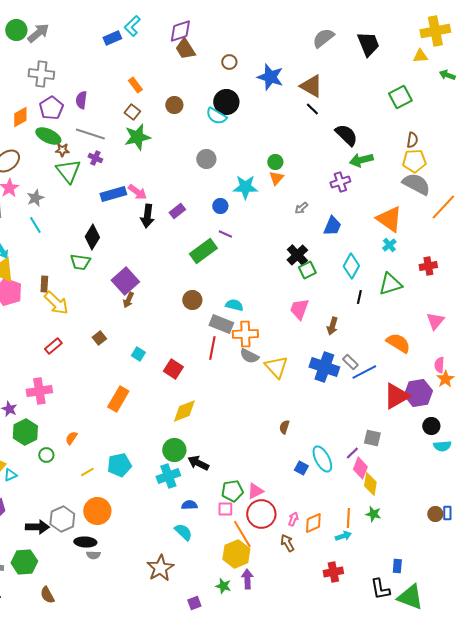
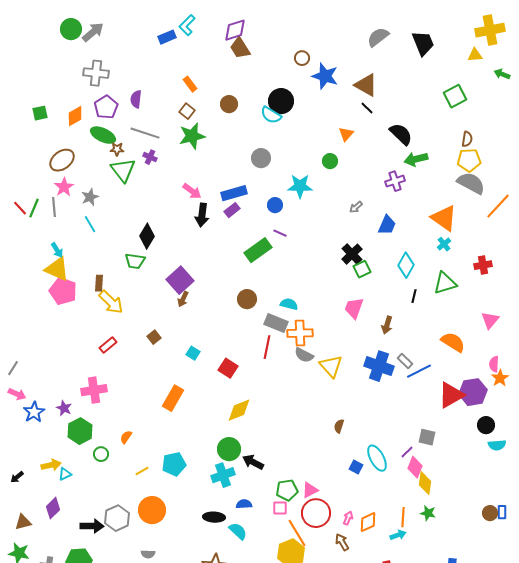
brown circle: (229, 62) -> (302, 58), moved
orange triangle: (276, 178) -> (346, 134), moved
blue rectangle: (113, 194) -> (234, 193), moved
black ellipse: (85, 542) -> (214, 517), moved

